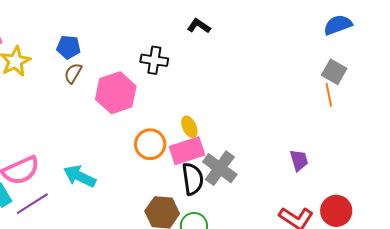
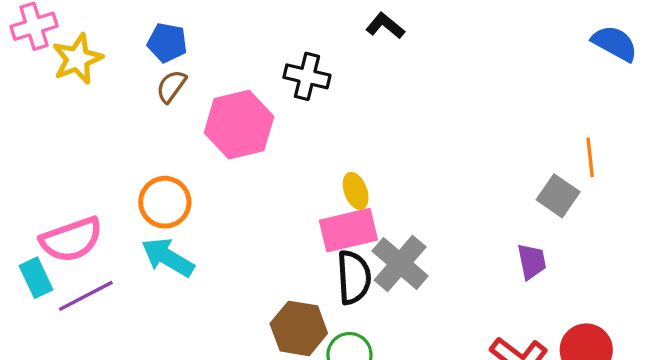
blue semicircle: (338, 25) -> (615, 43), turned 44
gray square: (334, 72) -> (558, 196), moved
orange circle: (150, 144) -> (165, 202), moved

